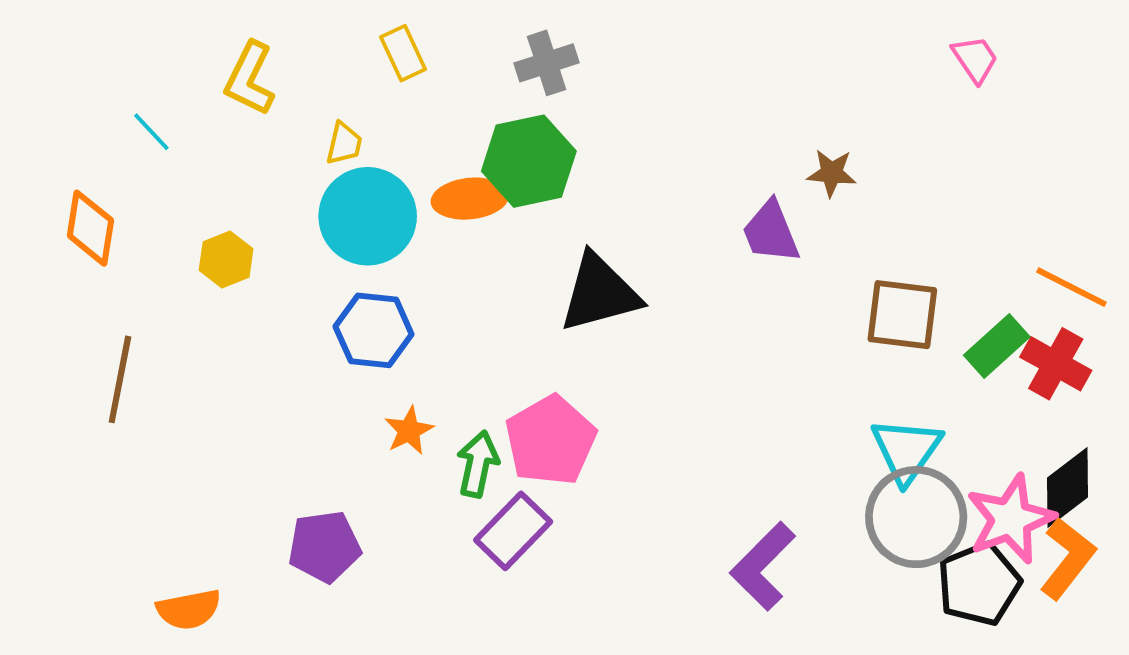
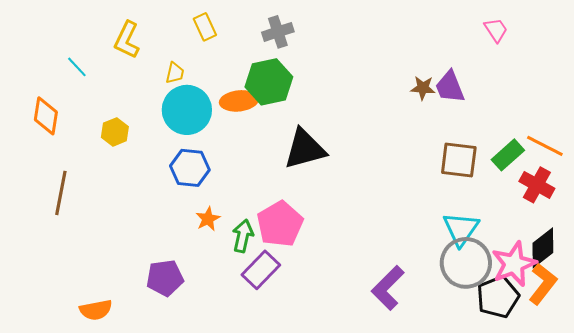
purple trapezoid: (771, 232) -> (450, 87), moved
green rectangle: (997, 346) -> (508, 155), moved

